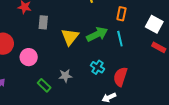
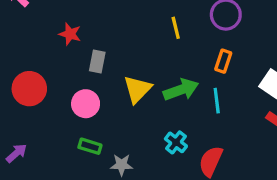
pink circle: (29, 57) -> (86, 104), moved
gray star: (65, 76) -> (122, 165), moved
green rectangle: (44, 85) -> (90, 146), moved, turned -32

